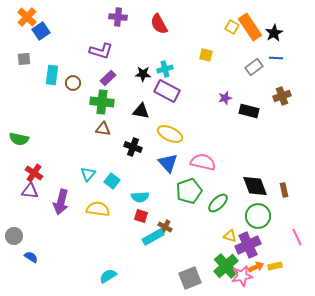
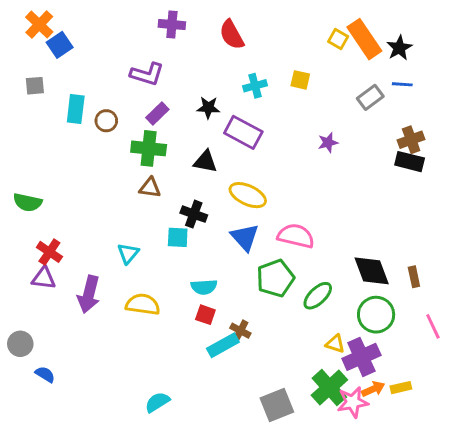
cyan cross: (165, 69) -> (255, 86), moved
black rectangle: (249, 111) -> (410, 162), moved
cyan square: (112, 181) -> (178, 237), moved, turned -35
pink line: (297, 237) -> (433, 326), moved

